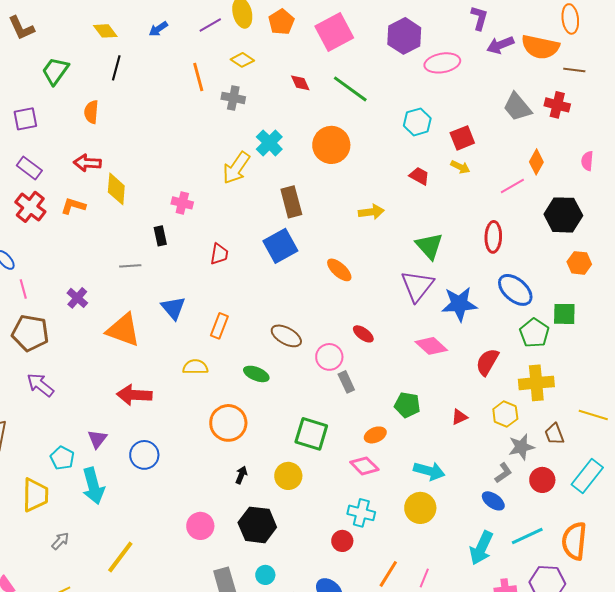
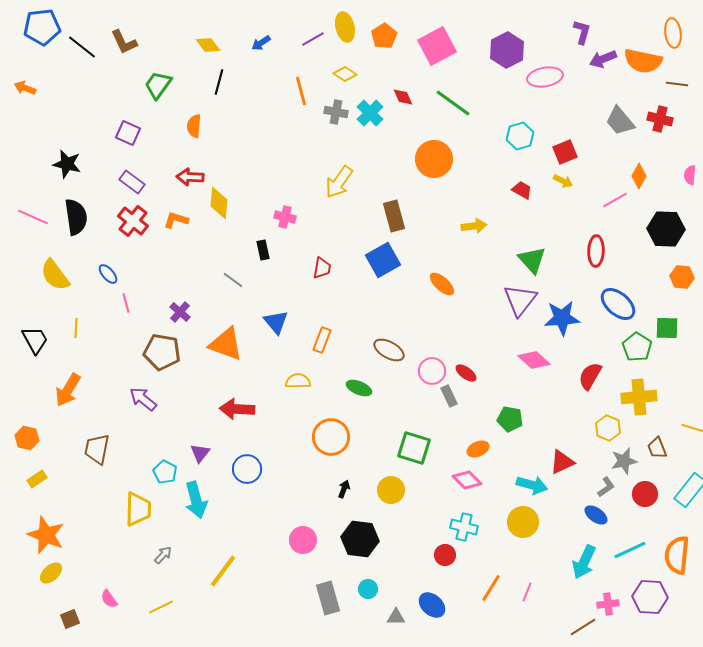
purple square: (25, 119) -> (128, 133), turned 35
cyan cross: (269, 143) -> (370, 113), moved
gray line: (130, 266) -> (233, 280), turned 40
brown pentagon: (30, 333) -> (162, 352), moved
red ellipse: (363, 334) -> (466, 373), moved
red triangle: (459, 417) -> (562, 462), moved, size x1.5

